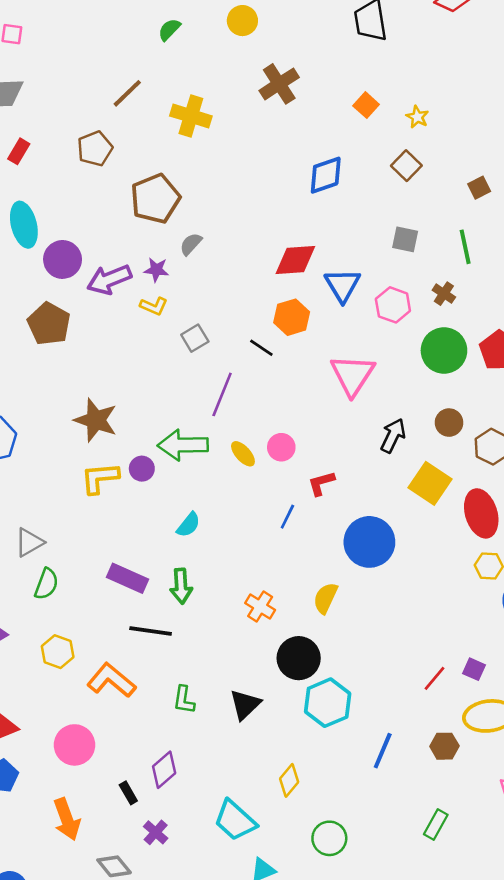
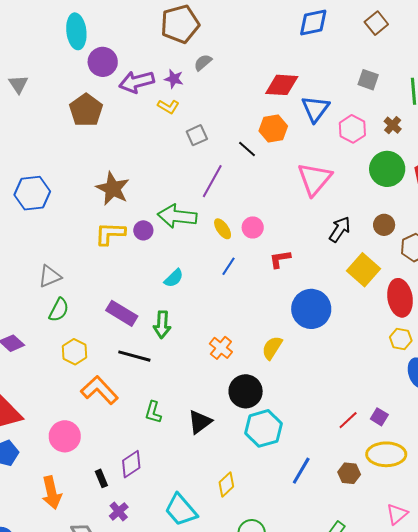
blue line: (287, 517) -> (228, 266), moved
yellow hexagon: (58, 652) -> (74, 352), moved

